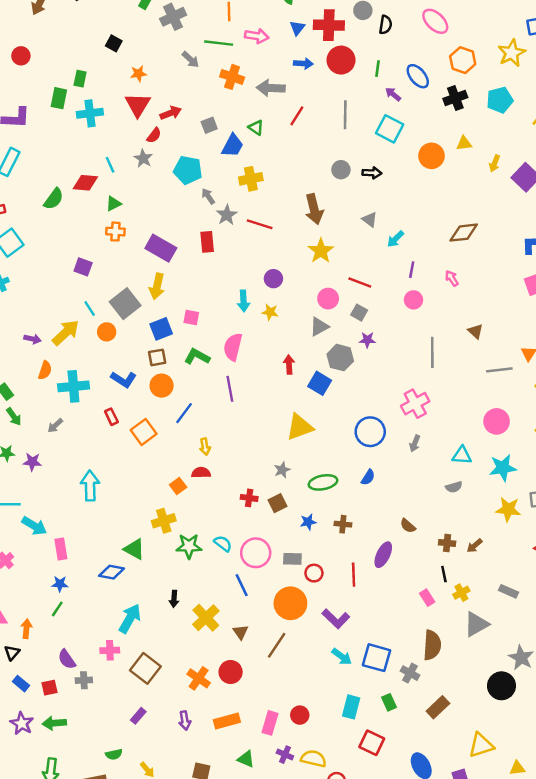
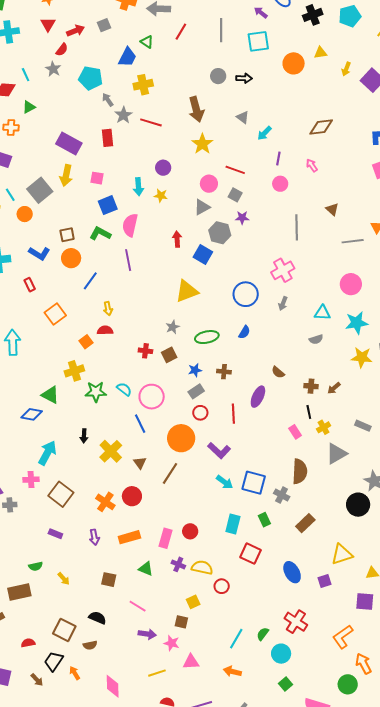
red triangle: (138, 105) -> (48, 24), size x0.7
gray square: (209, 125) -> (104, 25), moved
cyan square: (390, 129) -> (258, 41), turned -35
orange cross: (115, 232) -> (11, 128), moved
pink square: (191, 317) -> (97, 178), moved
blue square: (161, 329) -> (108, 205), moved
orange square: (144, 432) -> (55, 314), moved
gray rectangle: (292, 559) -> (196, 391), moved, turned -35
purple rectangle: (138, 716) -> (55, 534), turned 72

